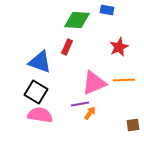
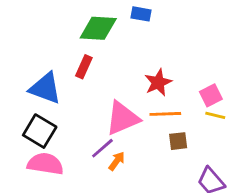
red star: (119, 47) -> (158, 82), moved
purple line: (80, 104) -> (102, 148), turned -30
brown square: (133, 125) -> (178, 141), moved

